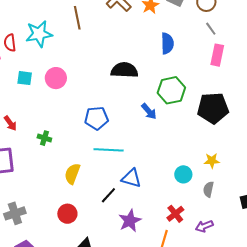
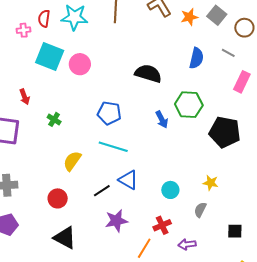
gray line: (211, 29) -> (228, 53), moved, turned -40
cyan square: (25, 78) -> (50, 56), size x1.8
cyan circle: (183, 174) -> (170, 190), moved

